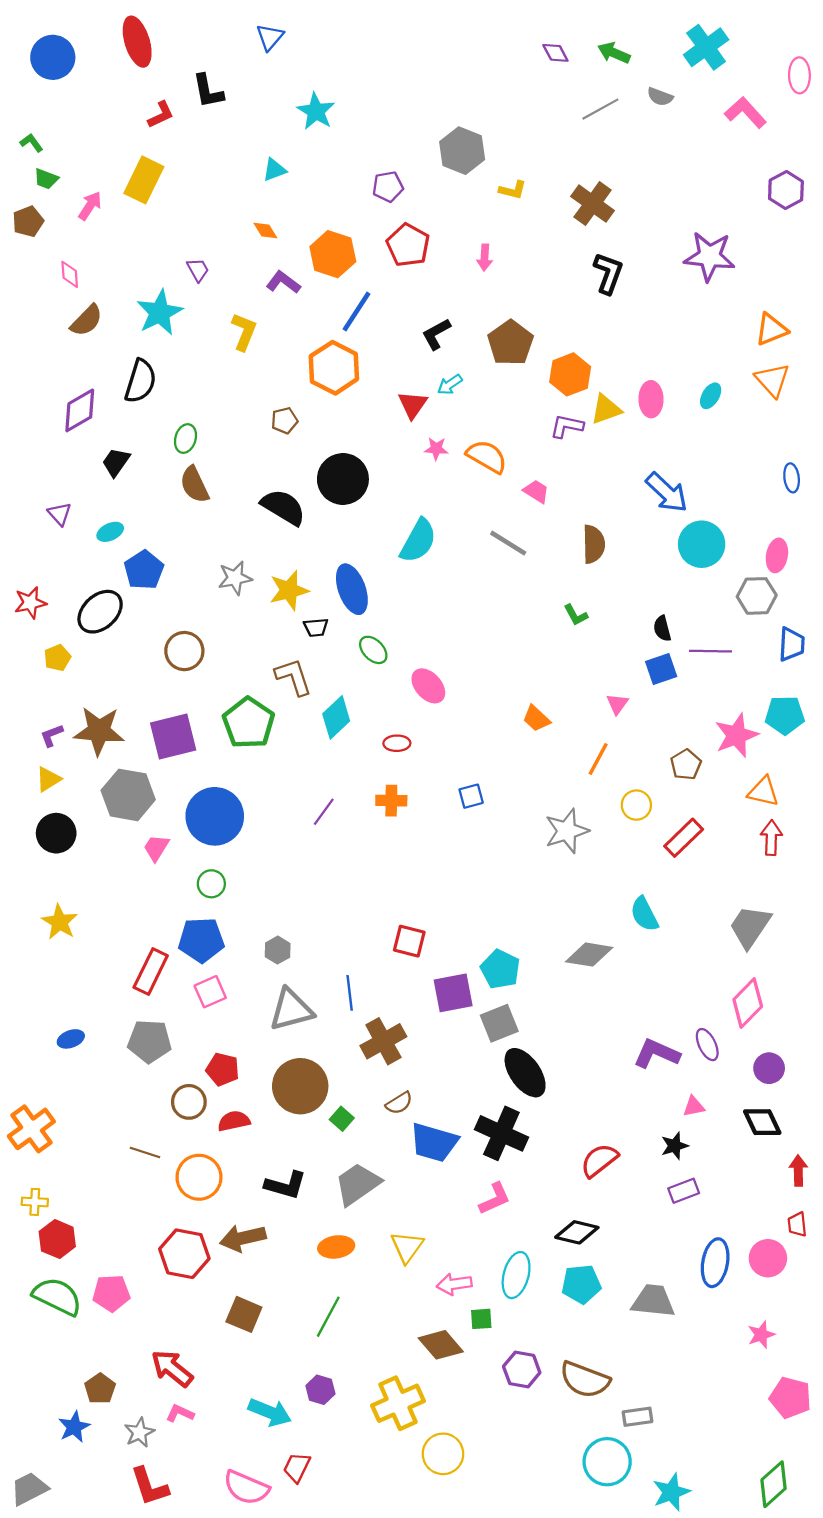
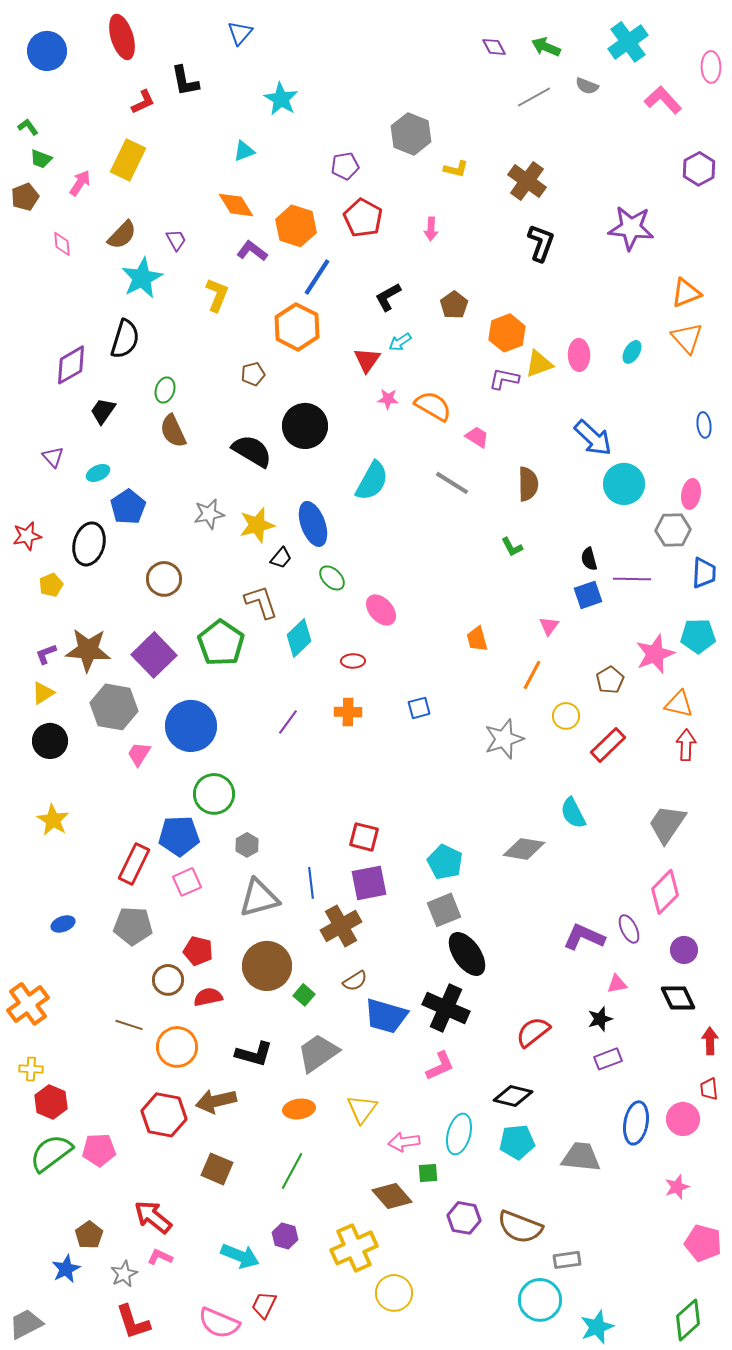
orange diamond: (265, 230) -> (236, 205), size x1.6
brown semicircle: (87, 320) -> (122, 235), moved
brown pentagon: (510, 343) -> (454, 305), size x0.7
black ellipse: (100, 612) -> (89, 544), turned -33
black trapezoid: (316, 627) -> (281, 558), turned -45
orange trapezoid: (536, 718) -> (477, 639), turned 32
purple square: (173, 736) -> (154, 655), turned -30
green circle: (211, 884) -> (214, 794), moved, size x1.6
purple square: (453, 993) -> (369, 883), moved
green semicircle: (57, 1296) -> (51, 1153), turned -63

